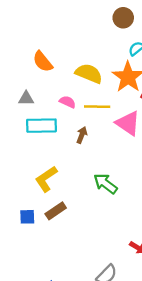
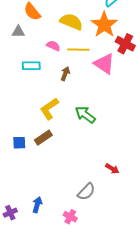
gray triangle: (26, 98) -> (18, 32), moved
cyan rectangle: (41, 126) -> (31, 66), size x0.7
yellow L-shape: (46, 179) -> (49, 109), moved

